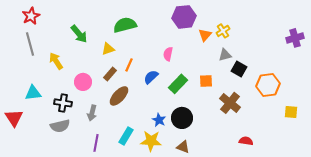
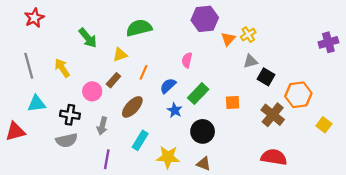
gray line: (30, 44) -> (29, 66), moved
brown rectangle: (110, 74) -> (113, 80), moved
orange square: (206, 81) -> (233, 102), moved
brown cross: (230, 103) -> (273, 115), moved
yellow square: (291, 112) -> (324, 125), turned 32
red triangle: (14, 118) -> (15, 131), turned 48
blue star: (159, 120) -> (175, 110), moved
cyan rectangle: (126, 136) -> (140, 140), moved
red semicircle: (246, 141) -> (274, 157), size x1.6

